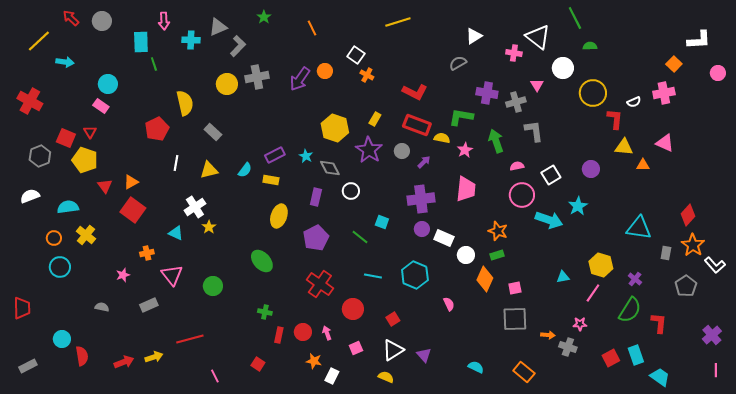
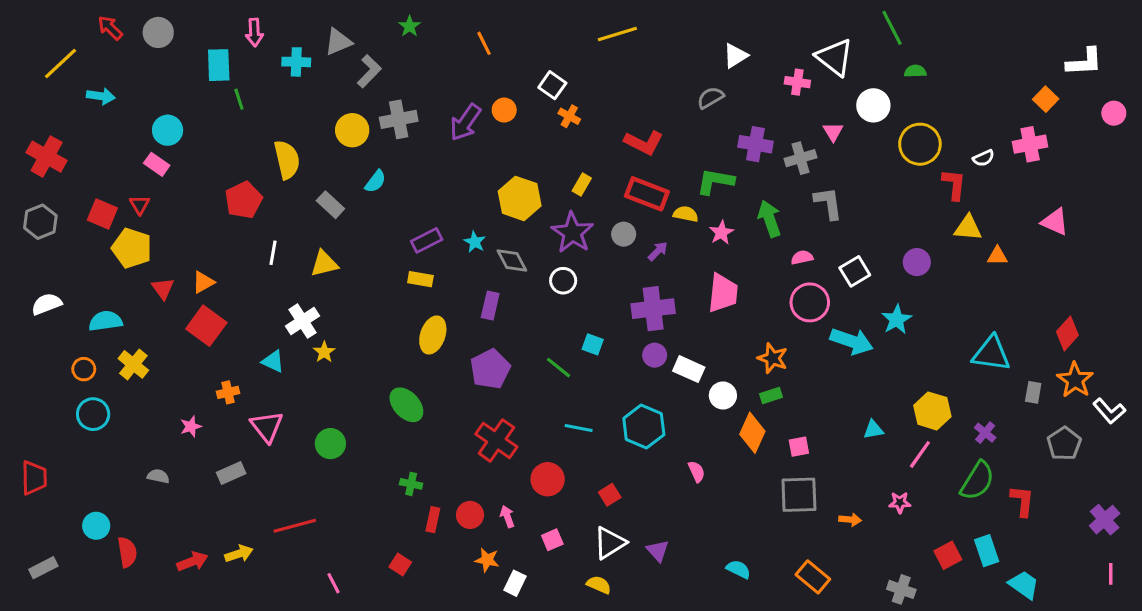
pink triangle: (665, 143) -> (1055, 222), moved
gray hexagon: (40, 156) -> (40, 222), moved
cyan semicircle: (245, 170) -> (375, 181), moved
white circle: (351, 191) -> (563, 281), moved
gray cross: (568, 347) -> (901, 589), moved

